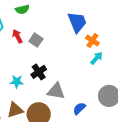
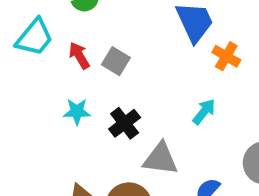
cyan arrow: (97, 58) -> (204, 112), moved
cyan star: (17, 82) -> (77, 112), moved

